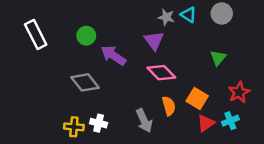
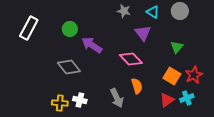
gray star: (166, 17) -> (124, 11), moved
white rectangle: (36, 34) -> (29, 28), turned 55
purple triangle: (154, 41) -> (143, 33), moved
orange square: (197, 98) -> (172, 76), moved

